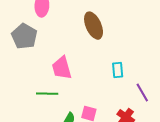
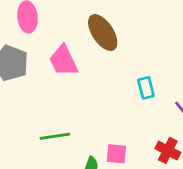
pink trapezoid: (62, 68) -> (63, 61), moved

